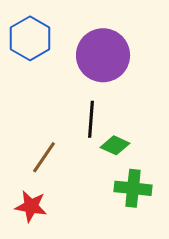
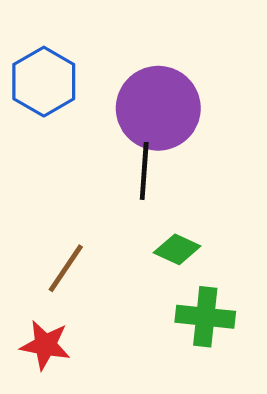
black line: (91, 119) -> (144, 171), moved

